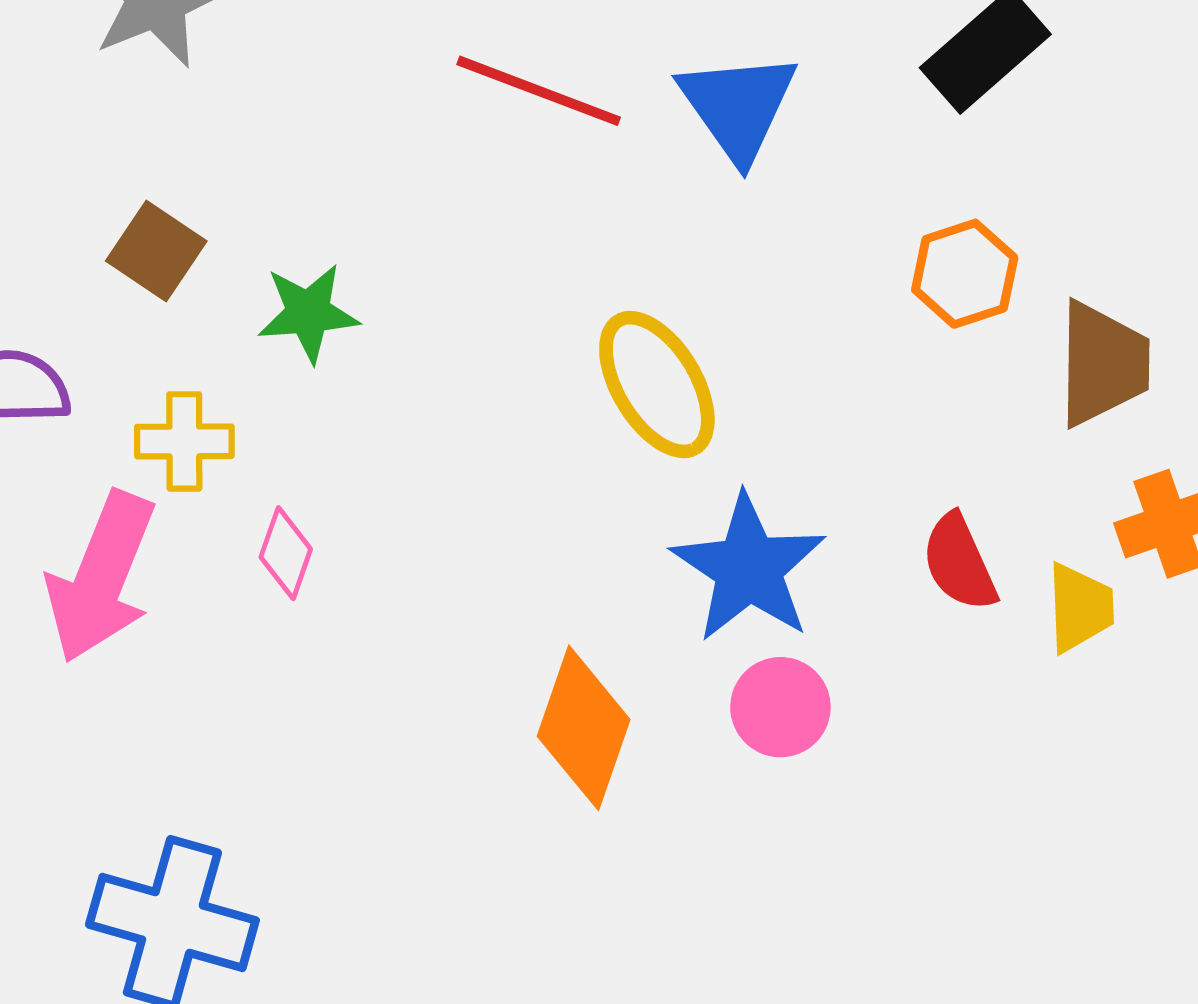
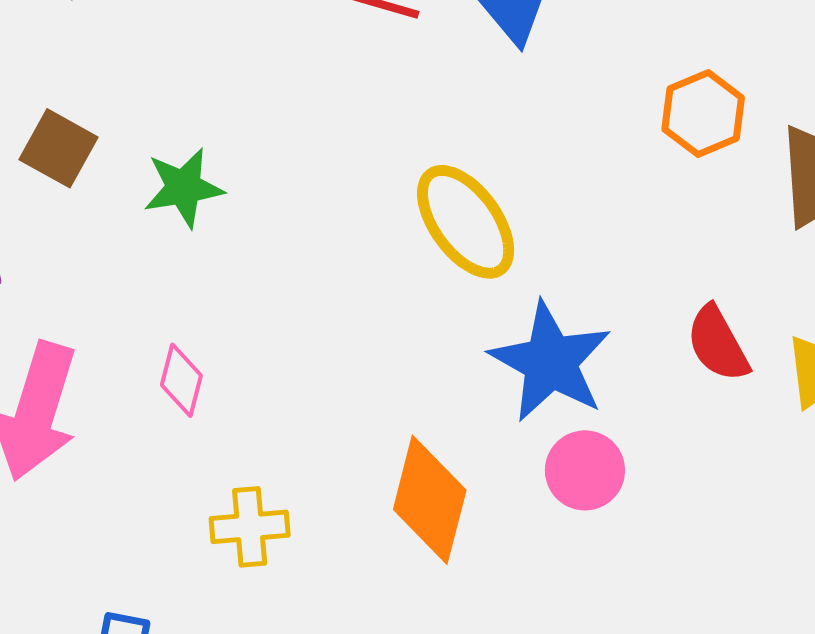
yellow cross: (184, 441) -> (250, 527), moved

